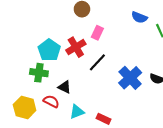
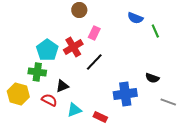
blue cross: (130, 78) -> (125, 94), moved, turned 35
black triangle: (65, 87) -> (62, 86), turned -48
yellow hexagon: (25, 108) -> (18, 94), moved

